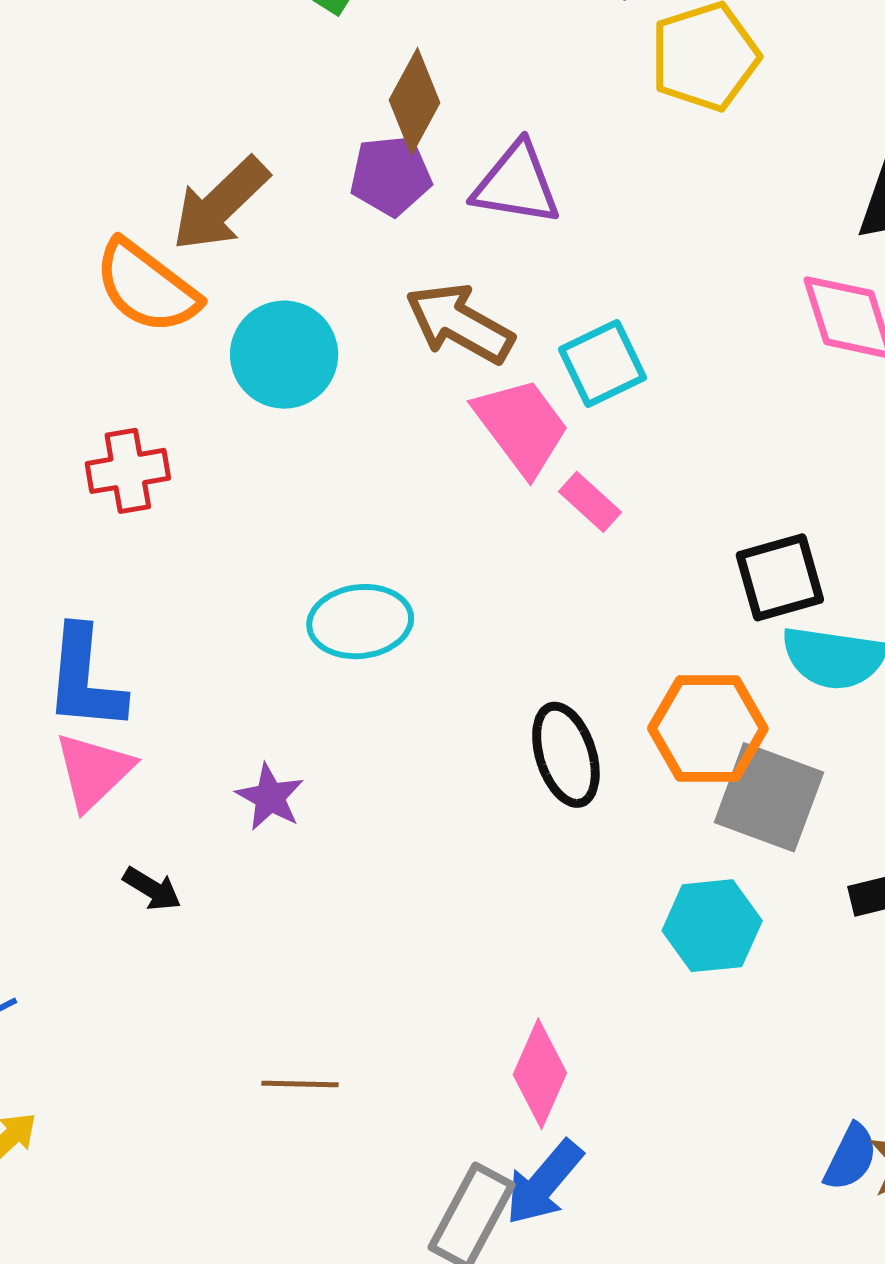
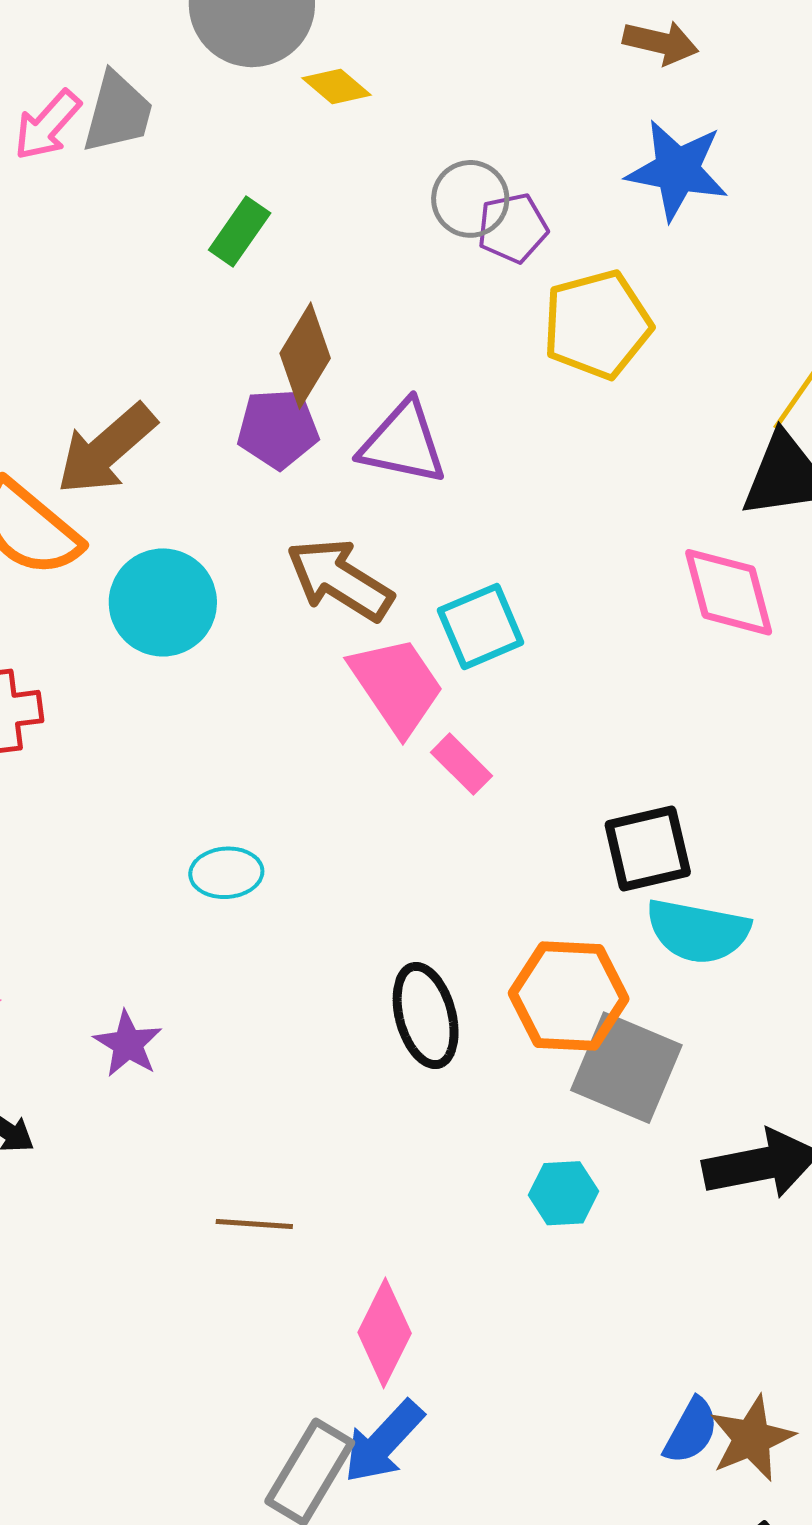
cyan ellipse: (360, 622) -> (226, 873), size x0.7
cyan hexagon: (712, 926) -> (563, 1193), size x0.7
brown line: (300, 1084) -> (254, 1224), moved

